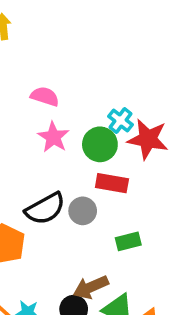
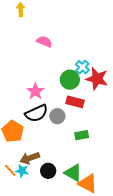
pink semicircle: (45, 96) -> (44, 42), moved
pink star: (53, 137) -> (35, 91), moved
brown arrow: (91, 287) -> (30, 158), moved

